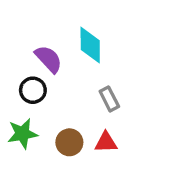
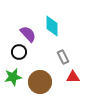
brown circle: (69, 142) -> (40, 82), size x1.5
red triangle: (106, 142) -> (73, 77), moved

